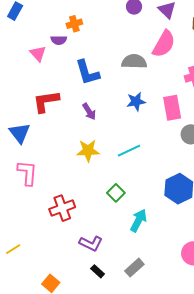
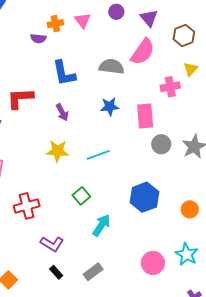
pink triangle: (38, 54) -> (83, 20), moved

